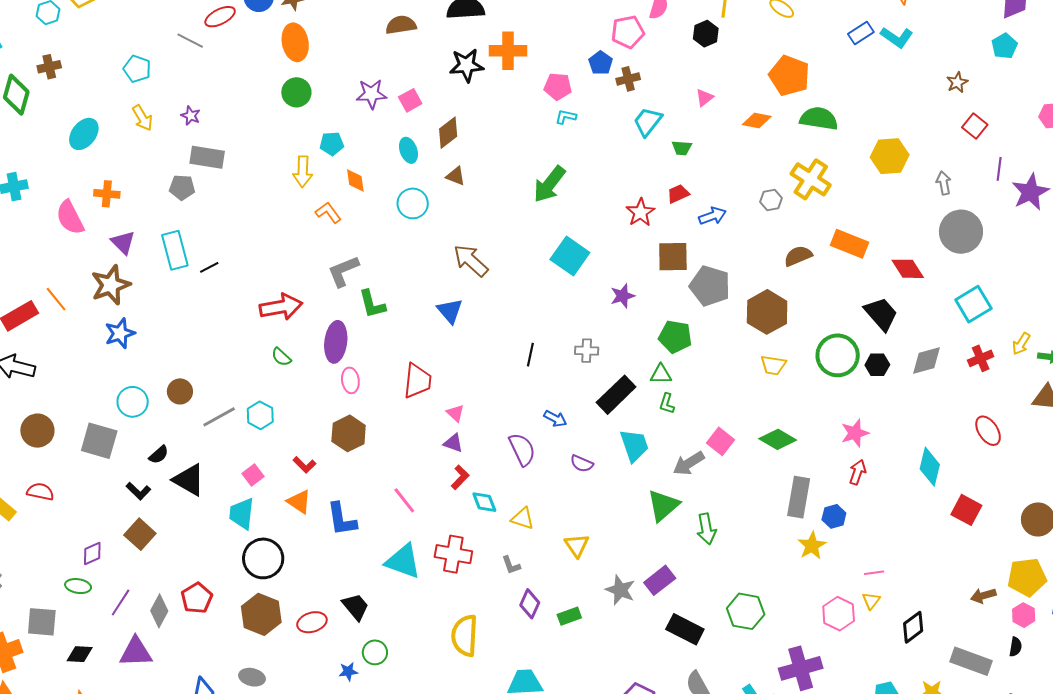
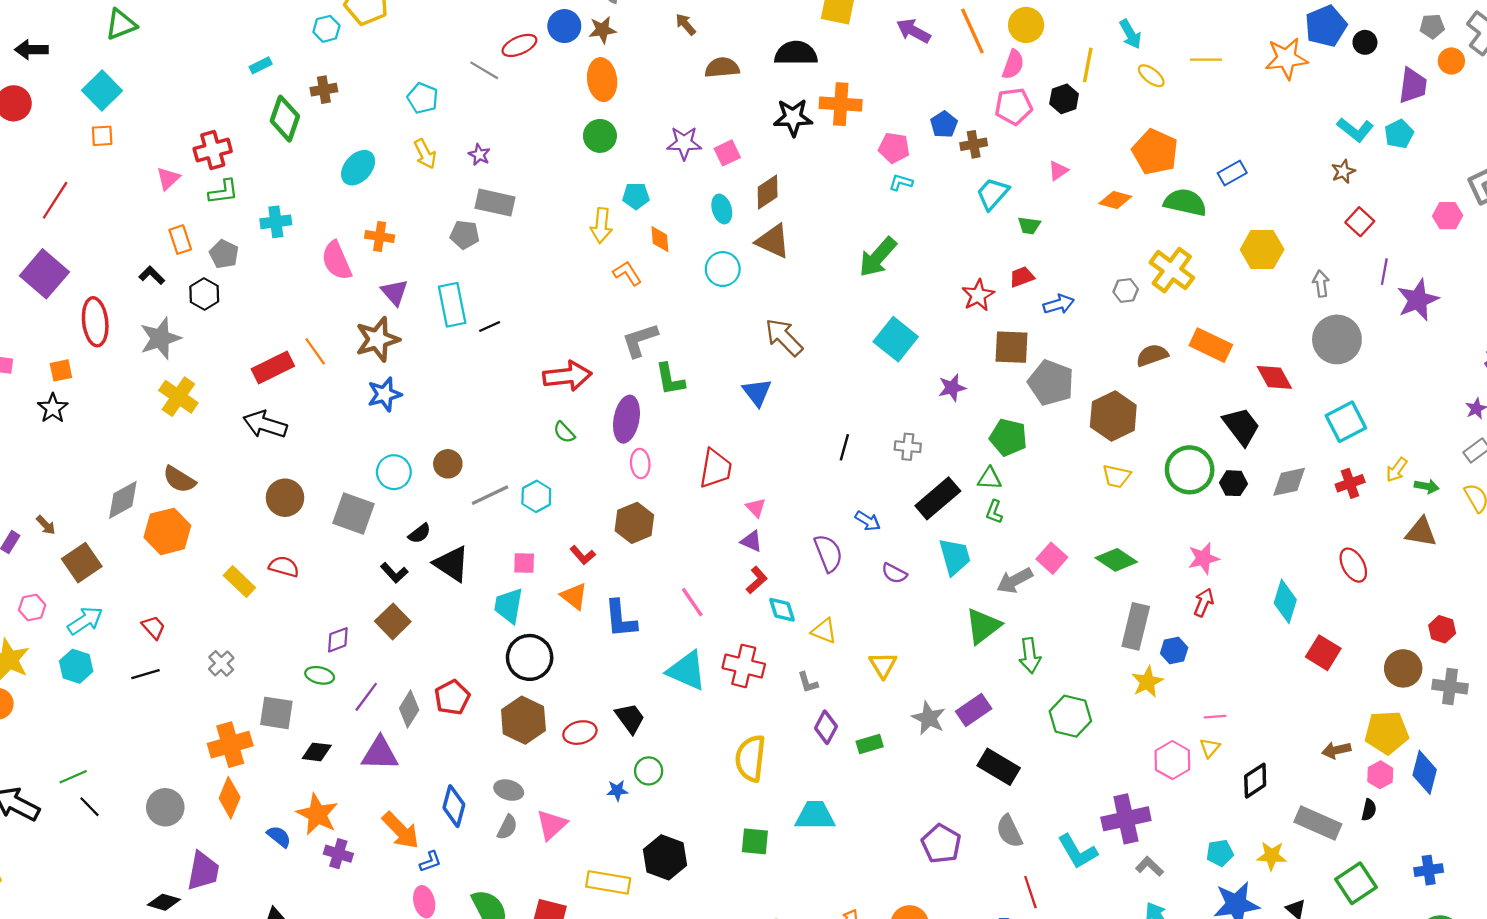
pink pentagon: (628, 32) -> (1014, 106), moved
blue rectangle: (861, 33) -> (1232, 173), moved
cyan L-shape: (897, 37) -> (1355, 130), moved
brown triangle: (456, 176) -> (773, 241), size x1.6
pink square: (253, 475) -> (524, 563), turned 35
green hexagon: (746, 611) -> (1070, 716), moved

